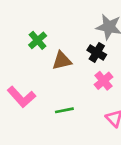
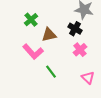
pink L-shape: (21, 97) -> (33, 52), moved
green line: (64, 110) -> (51, 72), turned 64

